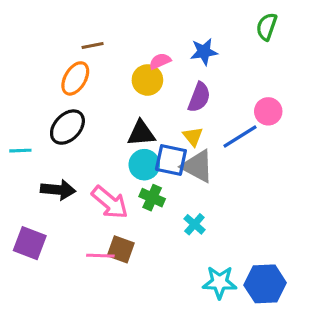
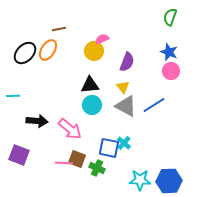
blue star: (204, 52) -> (169, 52), moved, turned 30
black ellipse: (67, 127) -> (25, 53), moved
blue line: (240, 136) -> (154, 105), moved
blue square: (171, 160) -> (109, 148), moved
green cross: (152, 198) -> (97, 168), moved

